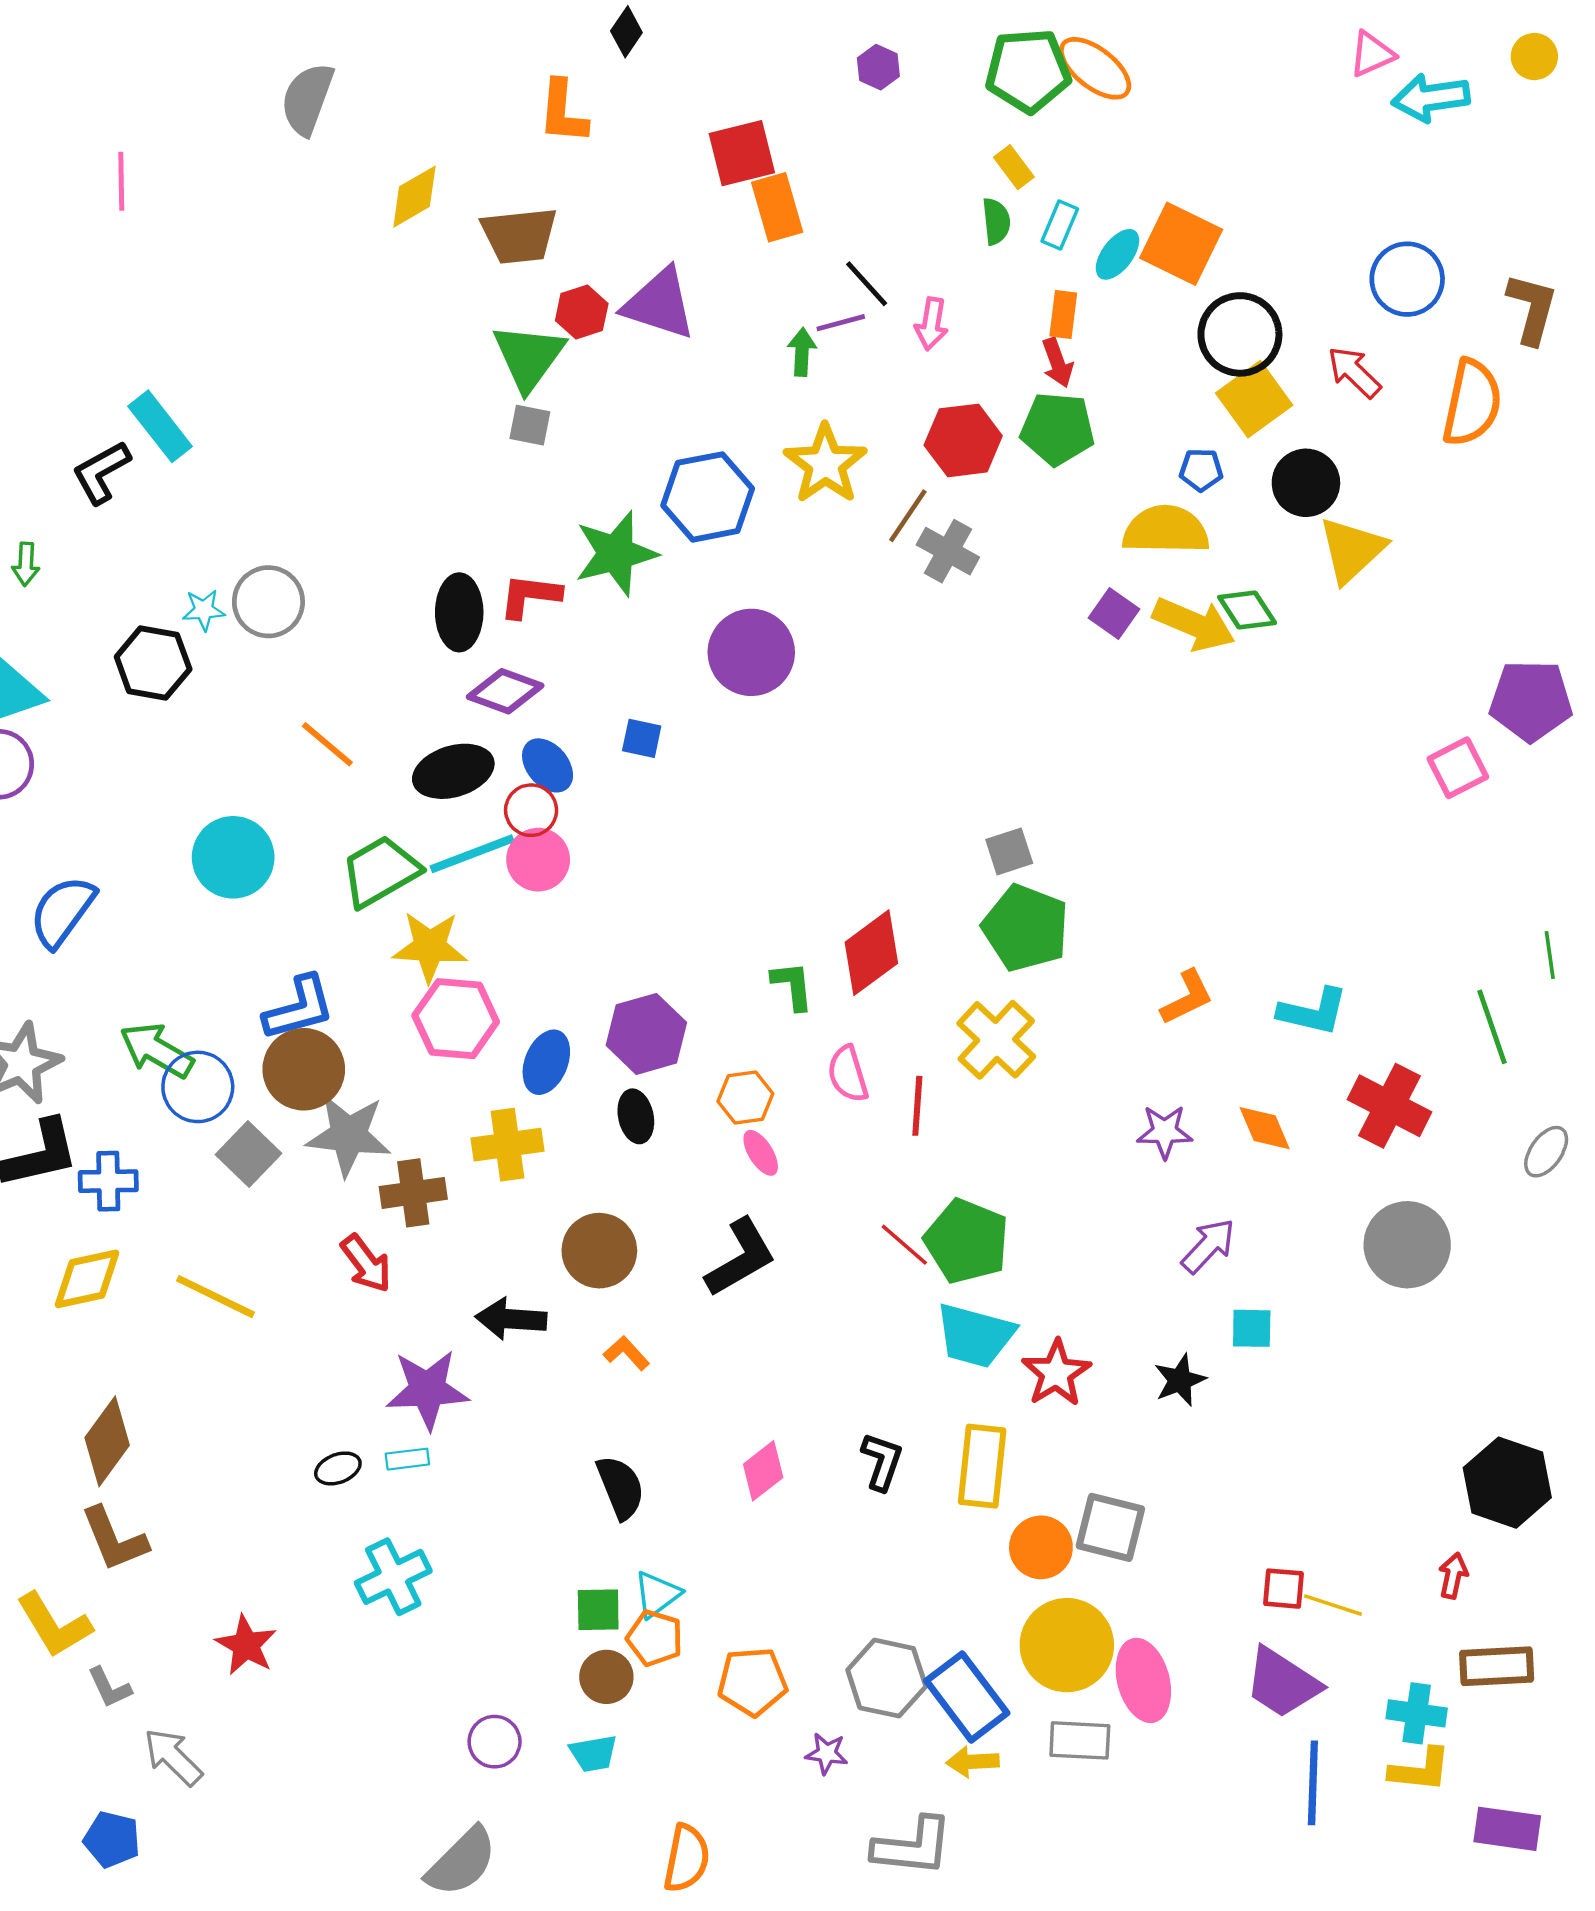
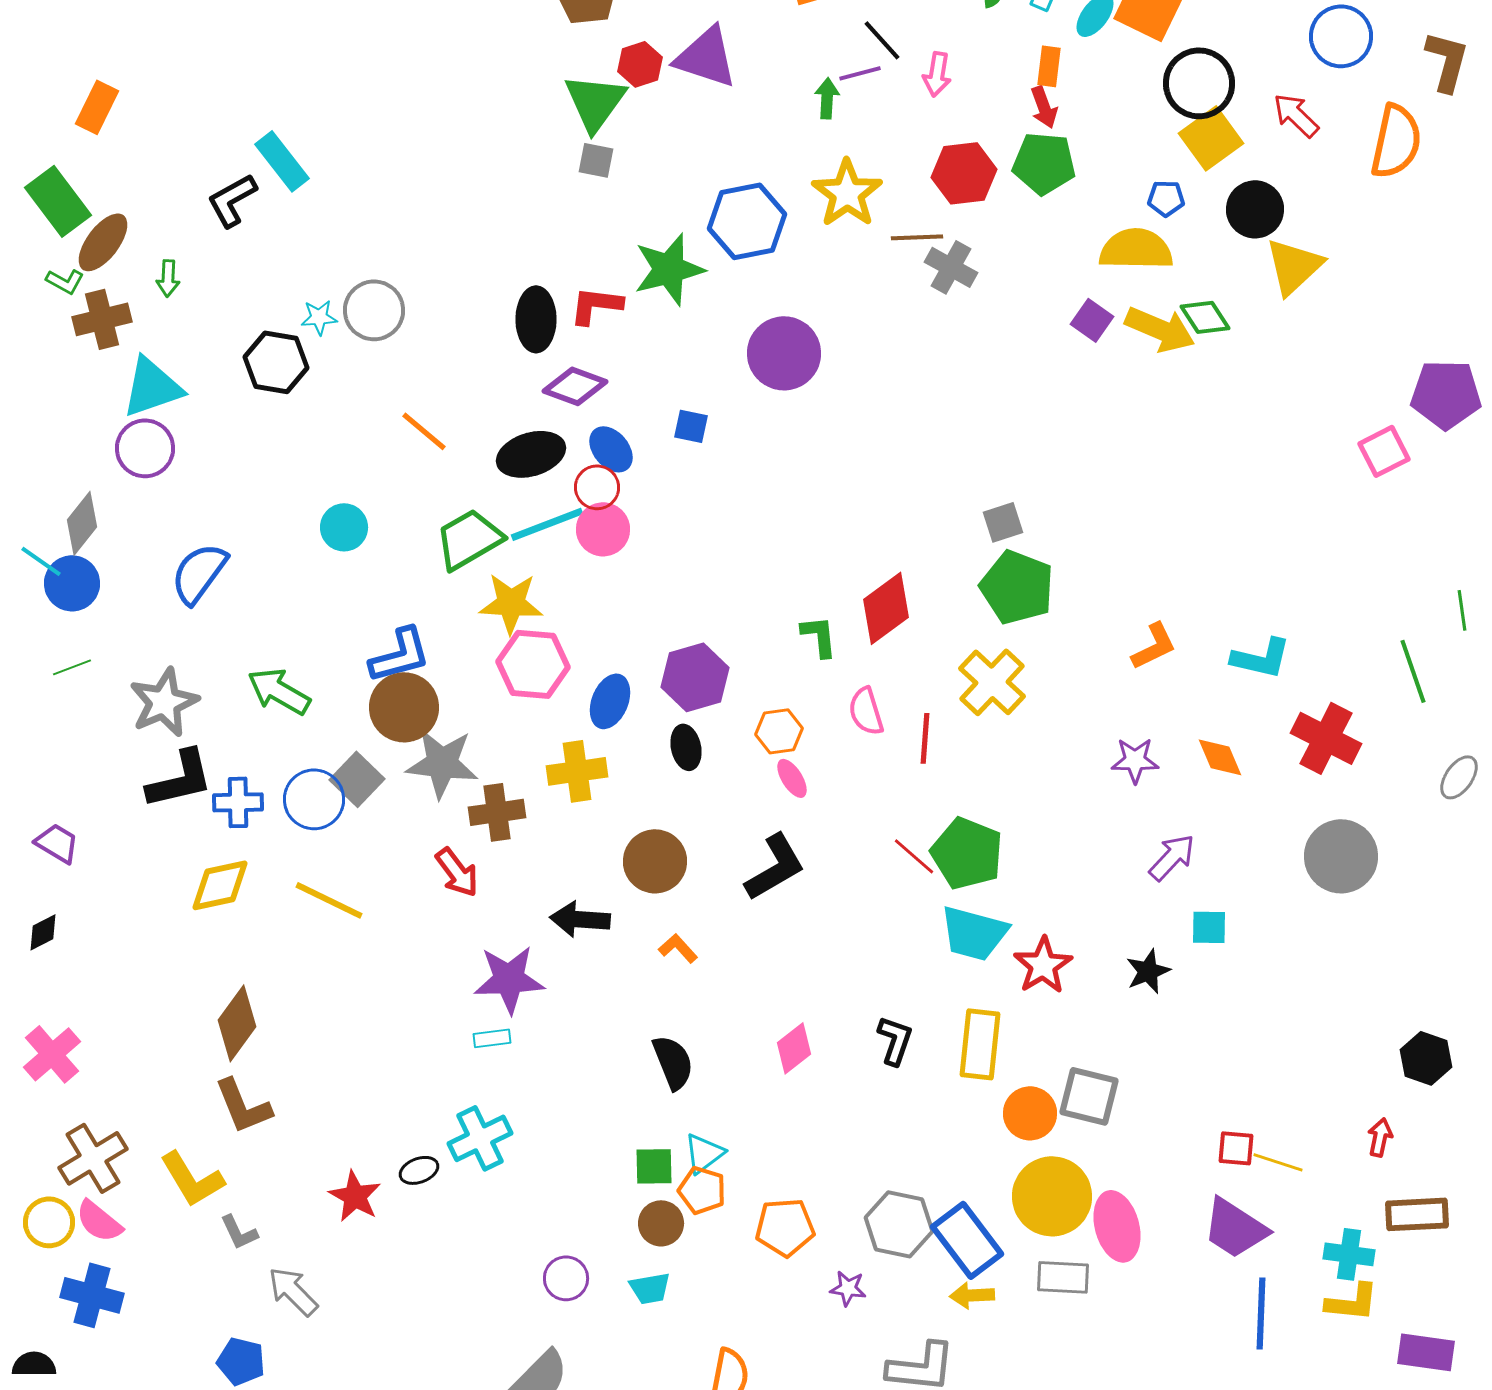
brown line: (908, 516) -> (917, 237), turned 54
cyan circle: (233, 857) -> (344, 527), size x0.7
blue circle: (198, 1087) -> (314, 799), moved
black ellipse: (338, 1468) -> (419, 1170), moved
black hexagon: (1507, 1483) -> (1426, 1058), size x0.7

